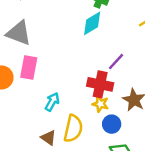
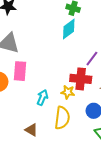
yellow star: (100, 104) -> (68, 92), moved
brown triangle: (48, 138) -> (31, 130), moved

